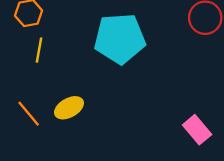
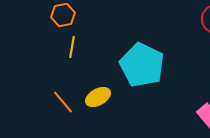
cyan pentagon: (120, 39) -> (142, 65), moved, turned 30

